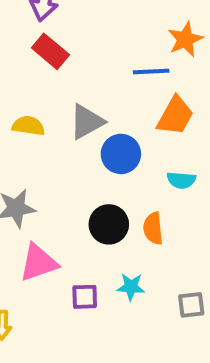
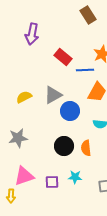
red rectangle: (50, 51) -> (63, 57), moved
yellow semicircle: (28, 126) -> (24, 97), turned -35
pink triangle: (38, 263) -> (24, 176), moved

